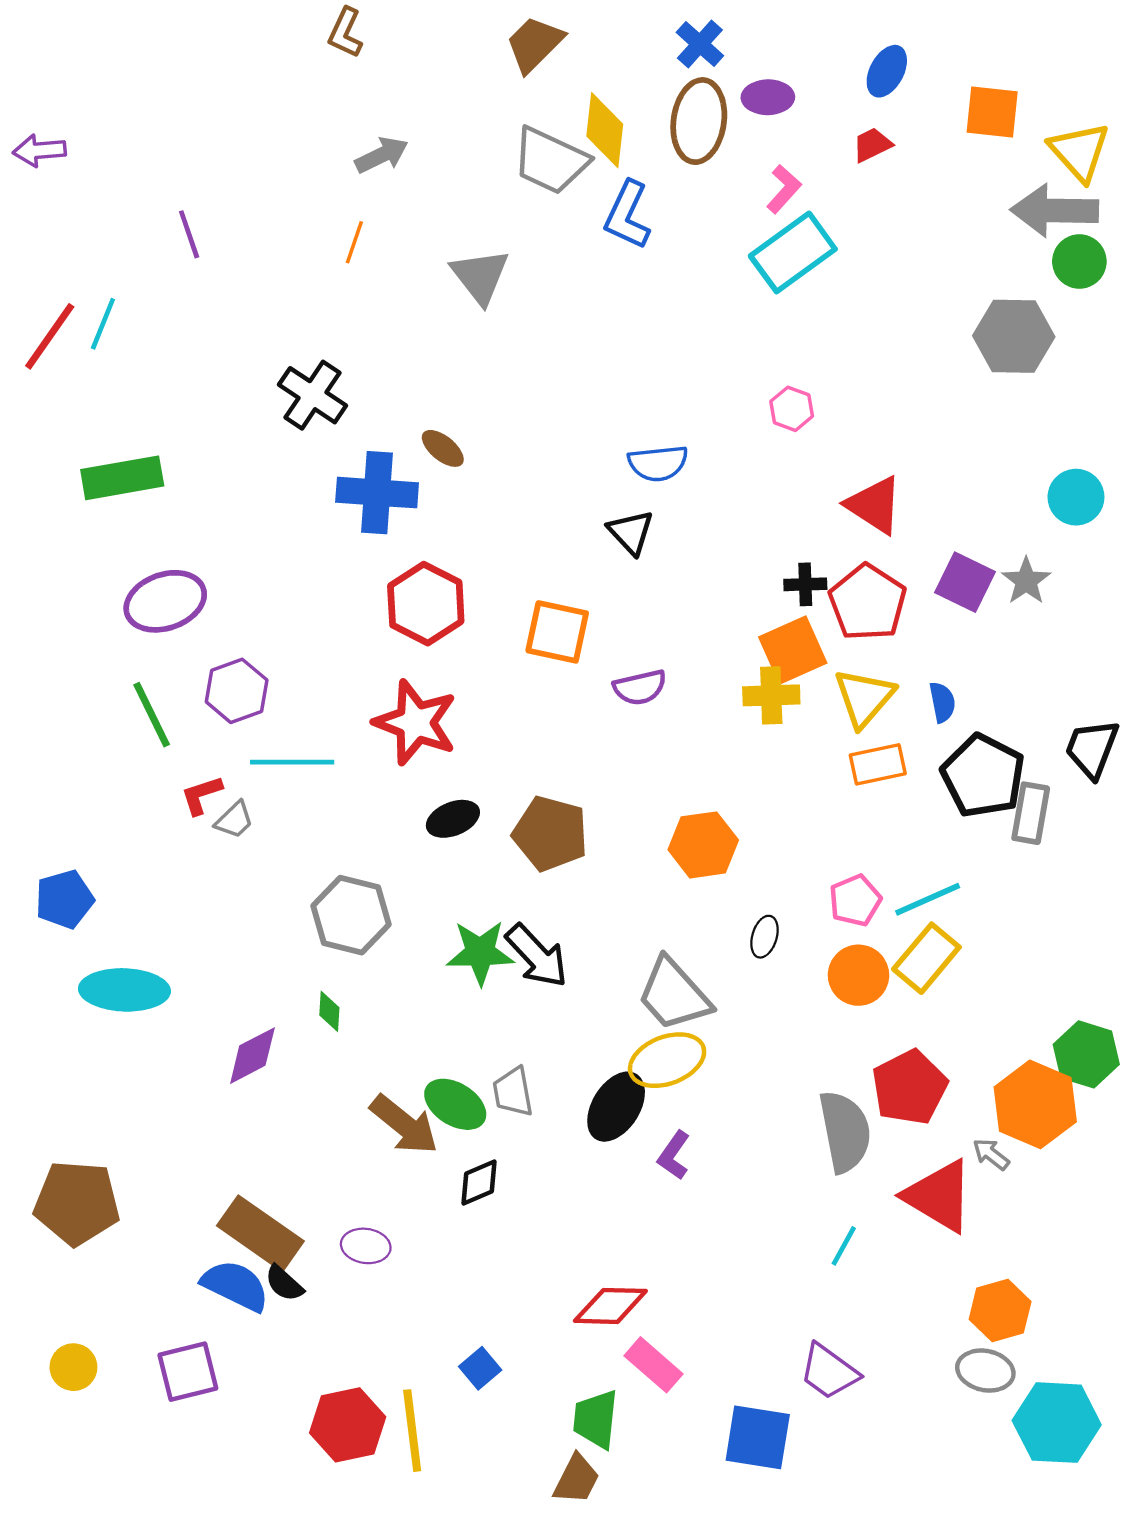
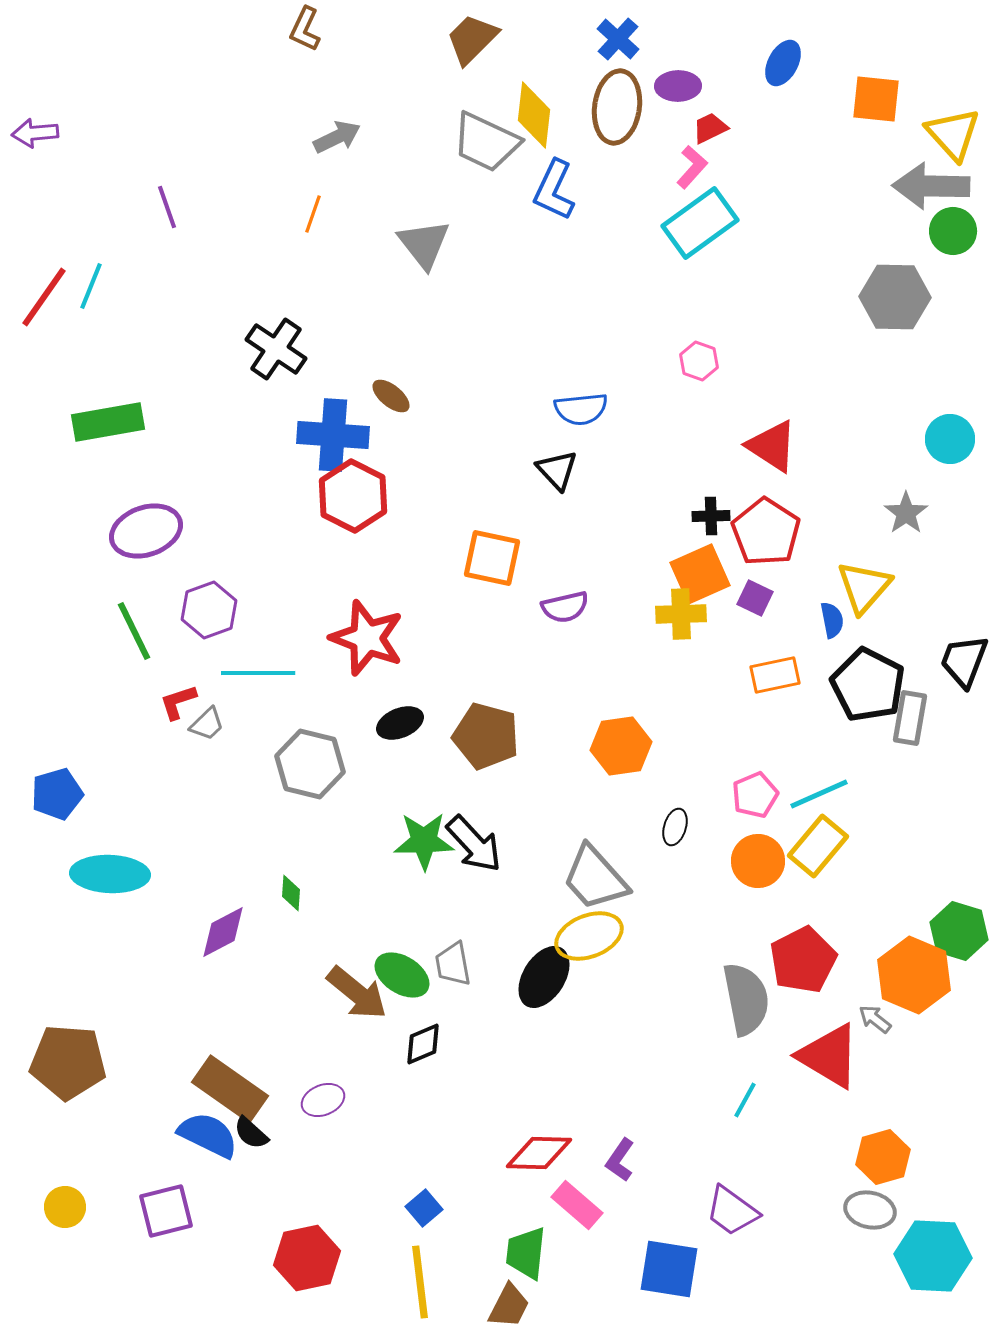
red trapezoid: (872, 145) -> (710, 128), moved
purple square: (965, 582) -> (755, 598), moved, size x0.7
red hexagon: (426, 604) -> (353, 496), moved
yellow triangle: (864, 698) -> (864, 587), moved
gray hexagon: (351, 915) -> (310, 764), moved
purple L-shape: (674, 1155) -> (620, 1160), moved
purple ellipse: (366, 1246) -> (323, 1100), turned -30
yellow line: (412, 1431) -> (420, 1282), moved

